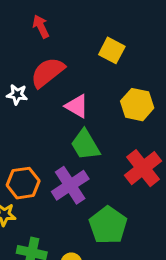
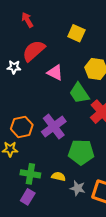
green trapezoid: (85, 145) -> (79, 93), moved
green pentagon: (108, 225) -> (81, 152), turned -30

